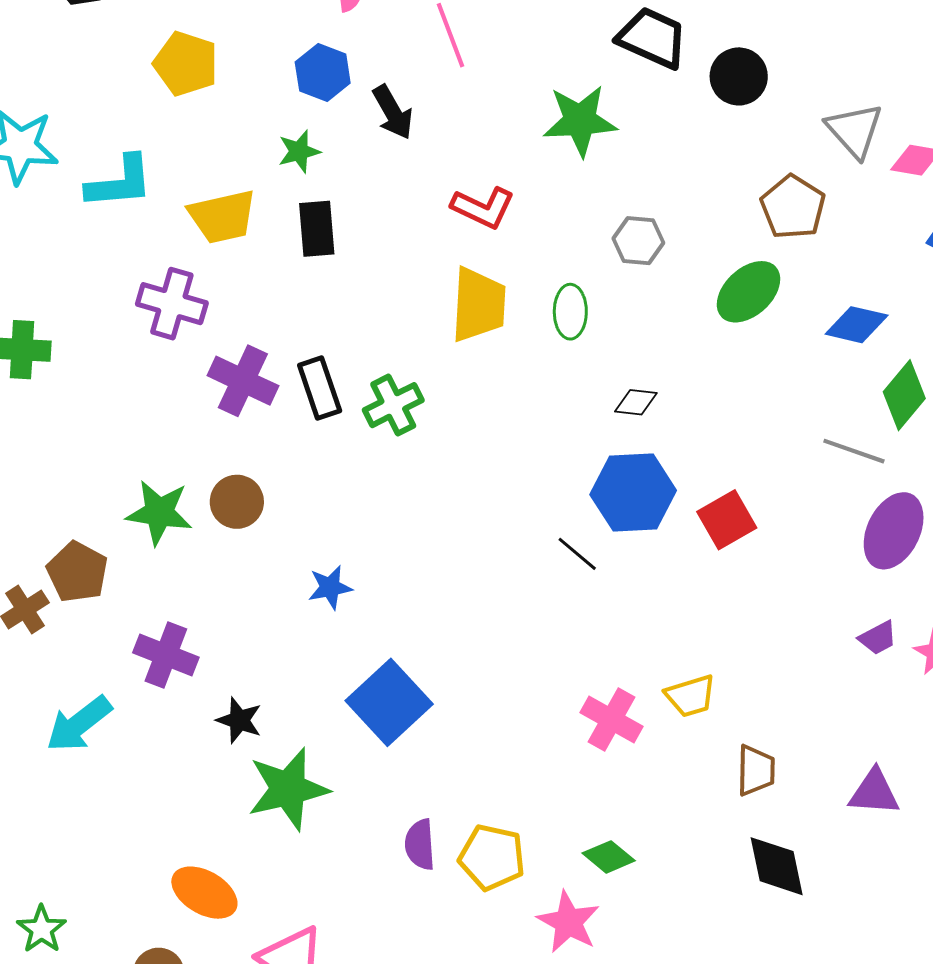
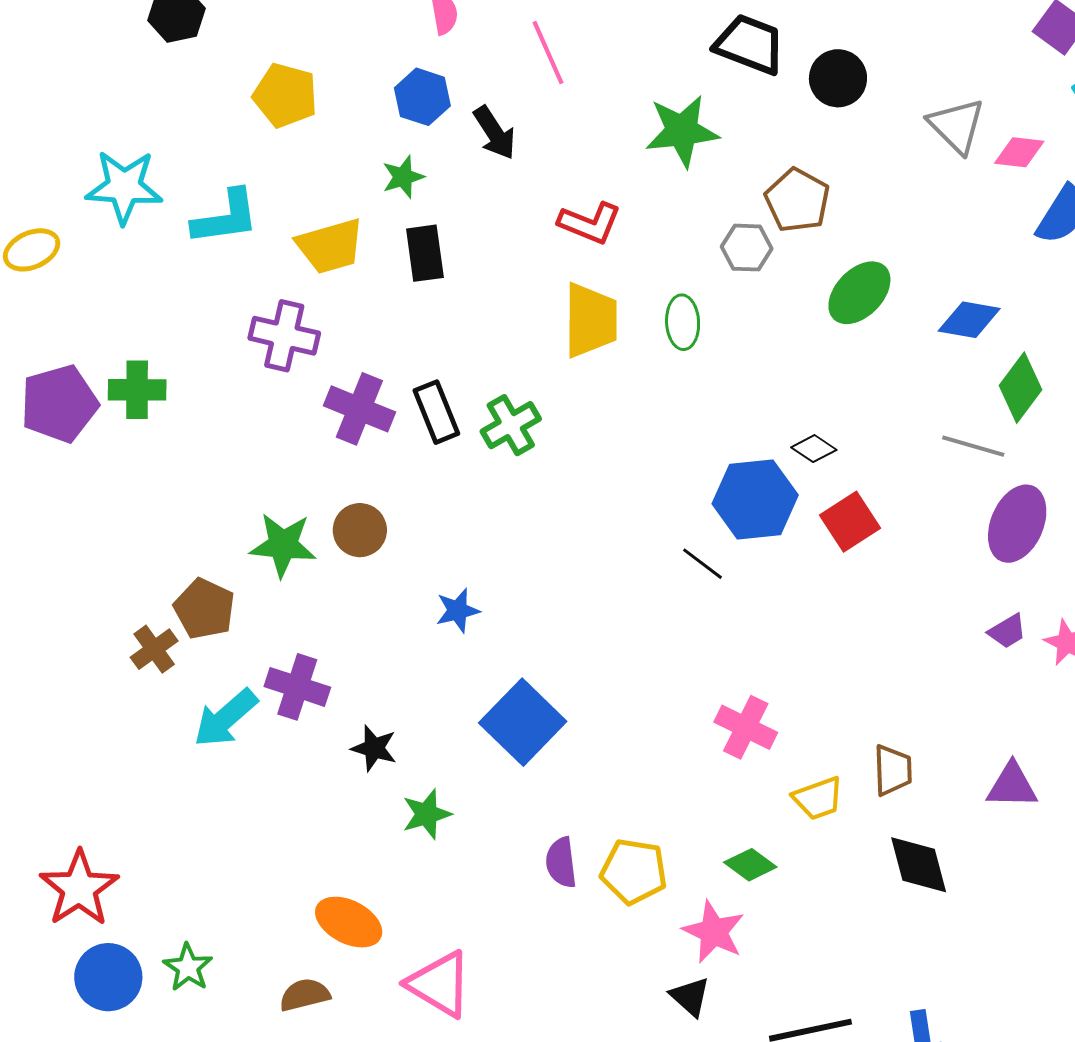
brown pentagon: (793, 207) -> (797, 200), moved
black diamond: (636, 402) -> (814, 449), moved, turned 30
yellow trapezoid: (691, 696) -> (818, 798), moved
cyan arrow: (79, 724) -> (225, 718), moved
green star: (288, 789) -> (427, 814), size x0.6

